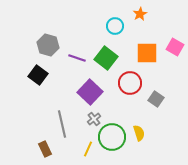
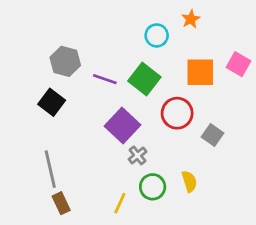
gray cross: (94, 119) -> (138, 155), moved
gray line: (62, 124) -> (50, 169), moved
green circle: (112, 137) -> (153, 187), size x0.7

